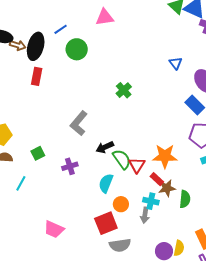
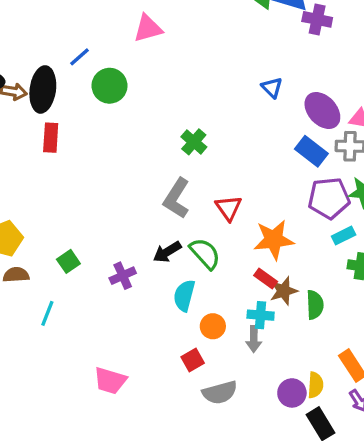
gray L-shape: (79, 123) -> (177, 198), moved
black arrow: (105, 147) -> (167, 252), moved
red triangle: (137, 165) -> (229, 208), moved
red square: (106, 223) -> (193, 360), size x0.6

